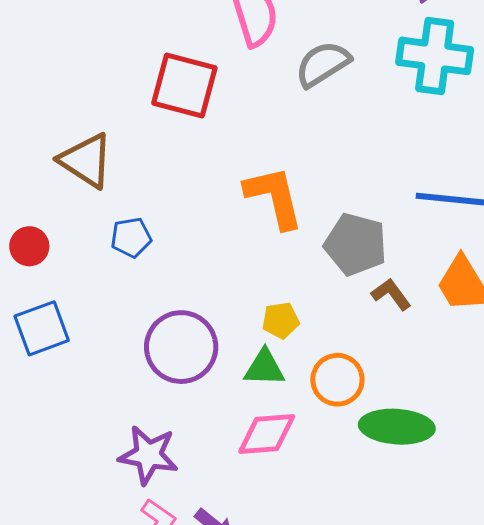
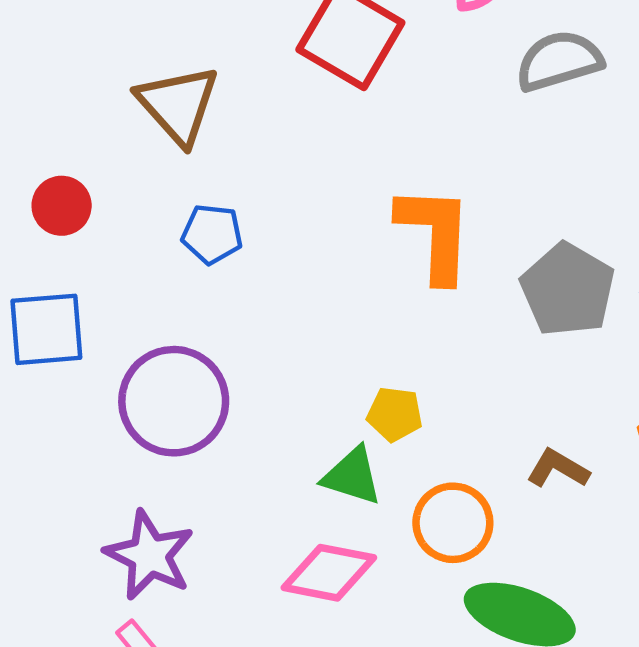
gray pentagon: (356, 244) -> (568, 290), moved
brown L-shape: (391, 294) -> (558, 469), moved, turned -39
purple circle: (181, 347) -> (174, 401), moved

